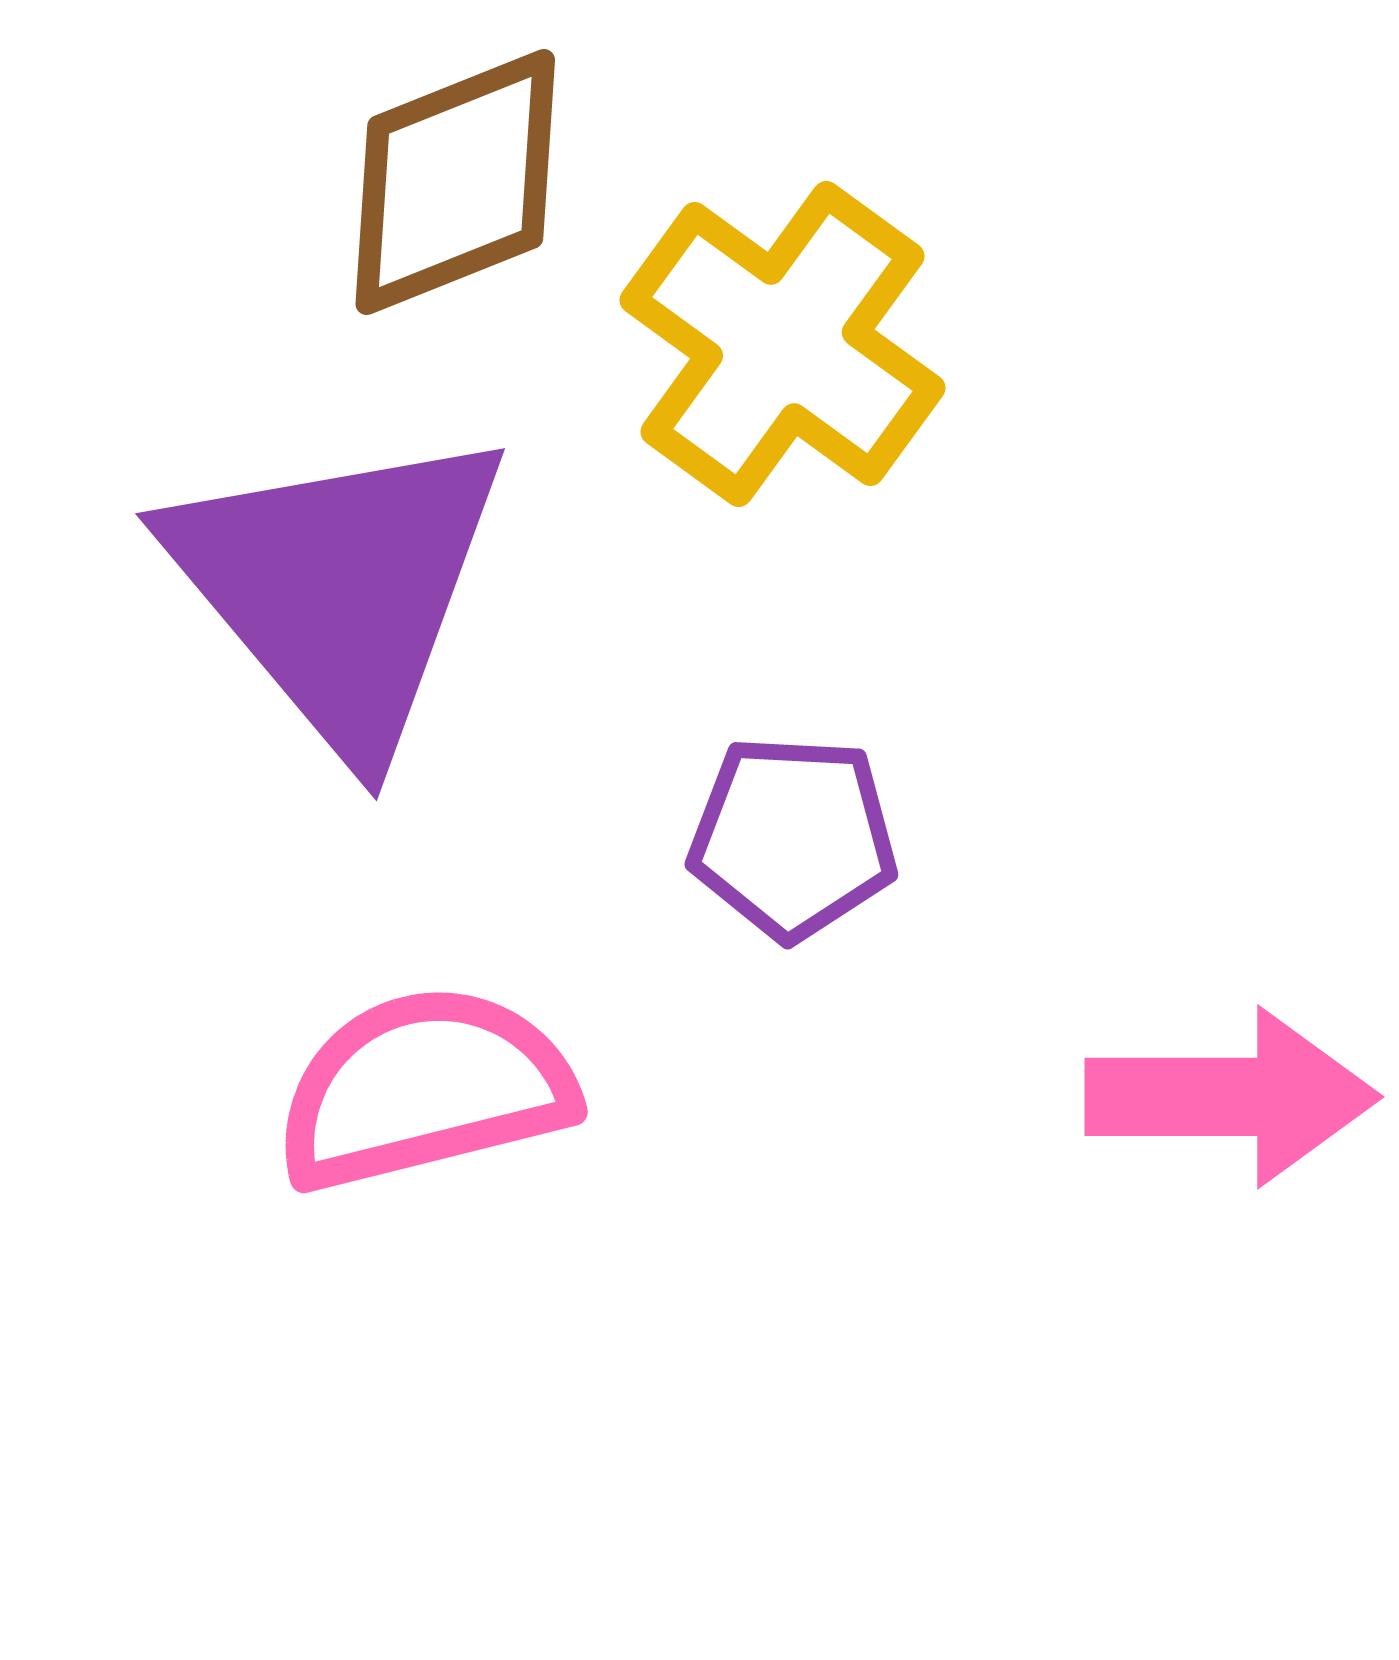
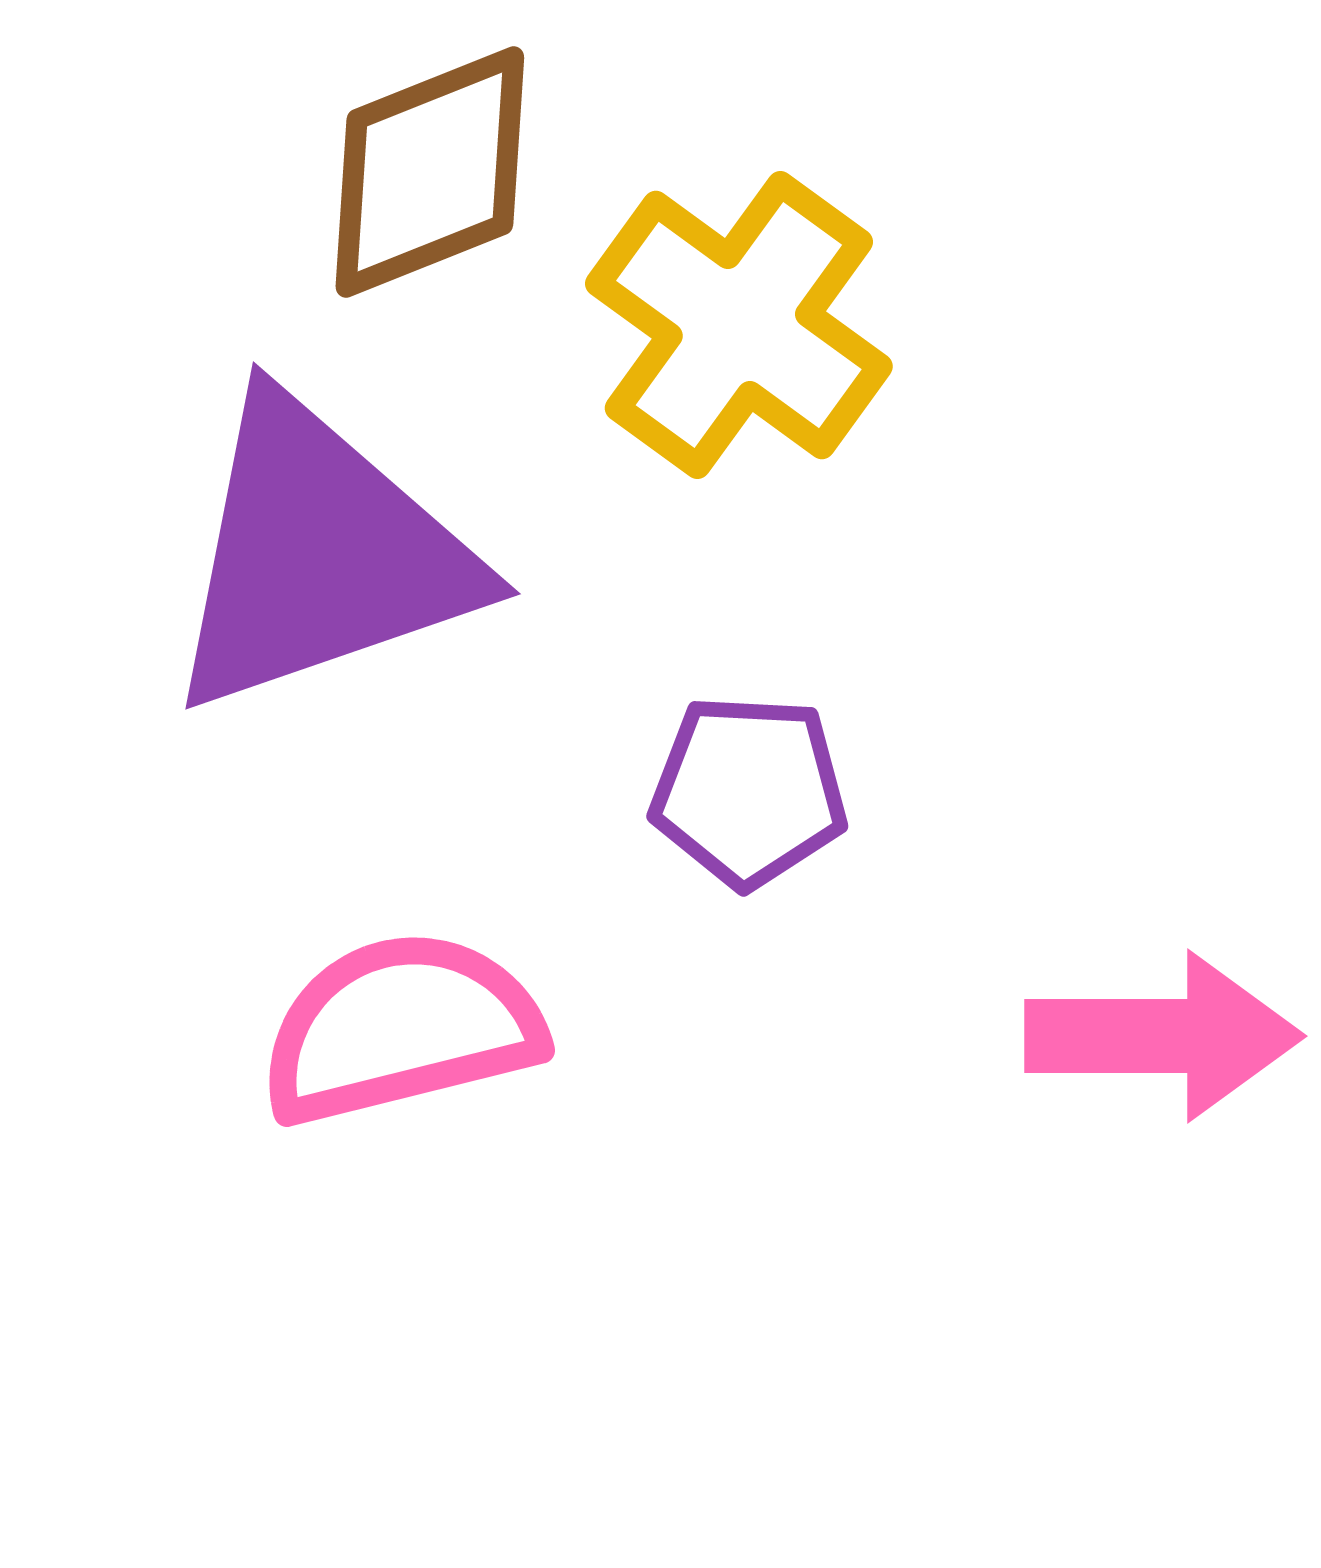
purple triangle: (339, 588) -> (320, 555), turned 51

